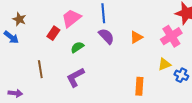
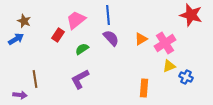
pink cross: (171, 36) -> (165, 43), moved
blue arrow: (11, 37) -> (16, 39), turned -70
brown line: (40, 69) -> (35, 79), moved

